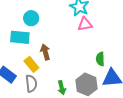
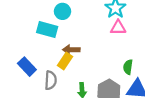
brown arrow: (45, 52) -> (71, 50), turned -84
yellow rectangle: (31, 64) -> (65, 61), moved, turned 63

